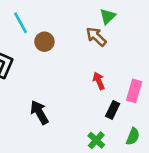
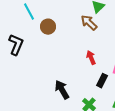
black arrow: (39, 112) -> (62, 90), moved

